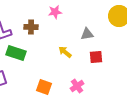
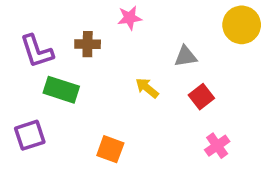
red square: (96, 57) -> (201, 97), turned -32
pink cross: (77, 86) -> (217, 146), moved

